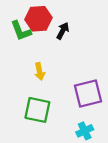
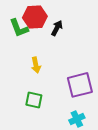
green square: (37, 110) -> (34, 100), size x0.7

